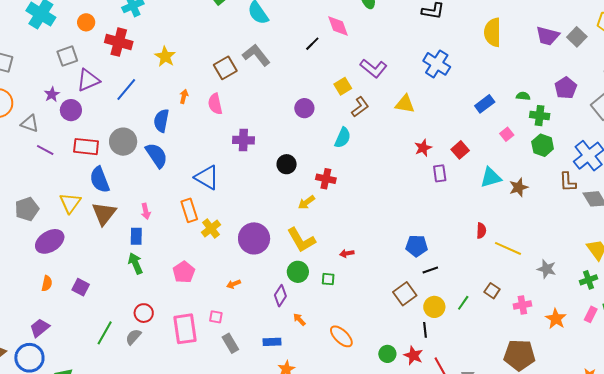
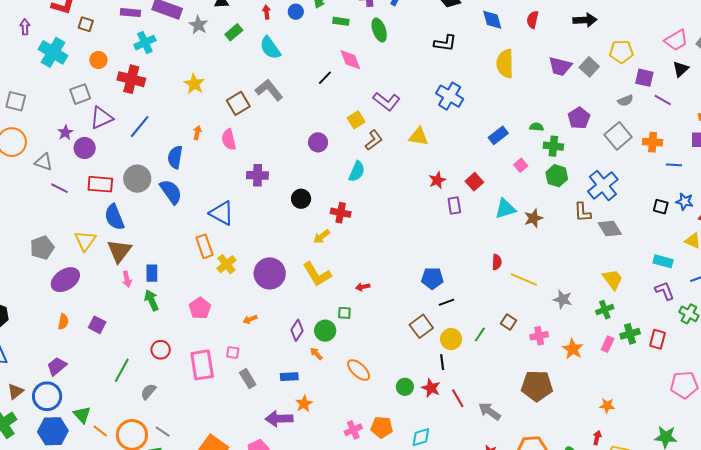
yellow star: (165, 57) -> (194, 84), moved
pink arrow: (146, 211) -> (127, 279), moved
green circle: (298, 272) -> (325, 331), moved
gray semicircle: (133, 337) -> (148, 392), moved

